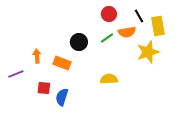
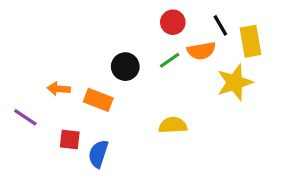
orange arrow: (37, 56) -> (59, 89), turned -80
purple line: (16, 74) -> (25, 117), turned 56

